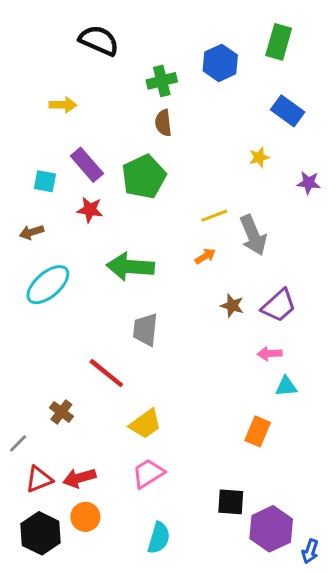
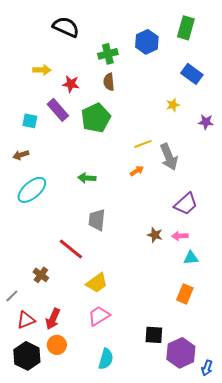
red star: (90, 210) -> (71, 84), moved
green arrow: (130, 267) -> (87, 178), size x0.6
brown star: (232, 306) -> (155, 235), moved
orange rectangle: (258, 431) -> (185, 294), moved
red arrow: (79, 478) -> (53, 319), turned -50

